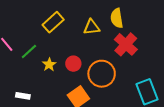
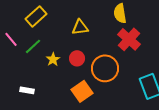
yellow rectangle: (53, 22) -> (36, 16), moved
yellow triangle: (92, 27) -> (80, 27), moved

